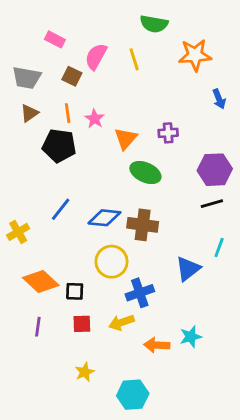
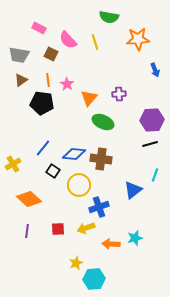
pink semicircle: (96, 56) -> (68, 40), turned -72
black square: (75, 291) -> (53, 171), moved, turned 32
yellow star: (85, 372) -> (76, 263), moved

